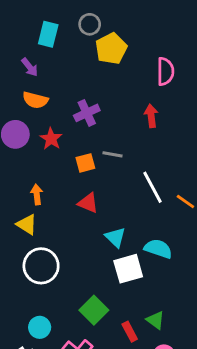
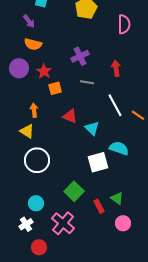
purple cross: (87, 113) -> (80, 56), moved
red arrow: (151, 116) -> (116, 68), moved
orange square: (85, 163) -> (55, 88), moved
cyan triangle: (115, 237) -> (92, 128), moved

